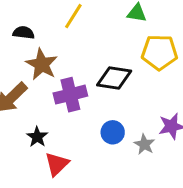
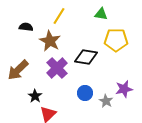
brown star: (42, 64) -> (50, 41), moved
purple cross: (70, 95) -> (57, 68), turned -30

